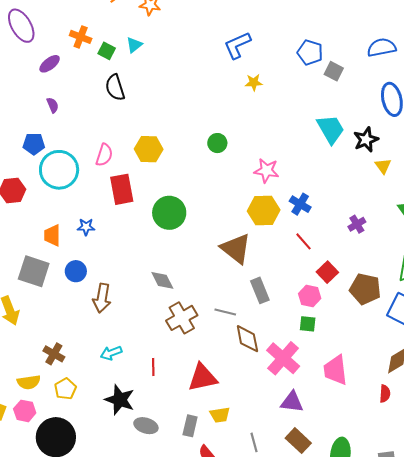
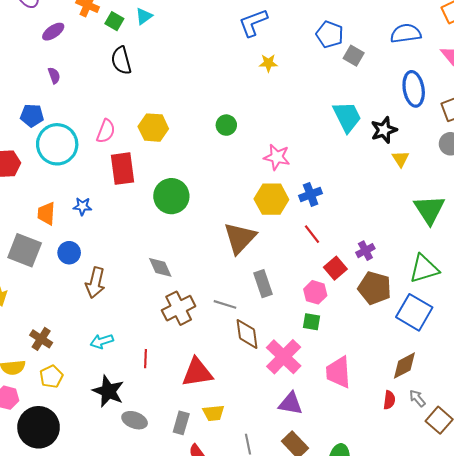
blue cross: (300, 204) -> (311, 194), turned 35
purple cross: (357, 224) -> (365, 251), moved
brown triangle: (236, 249) -> (240, 238), turned 32

